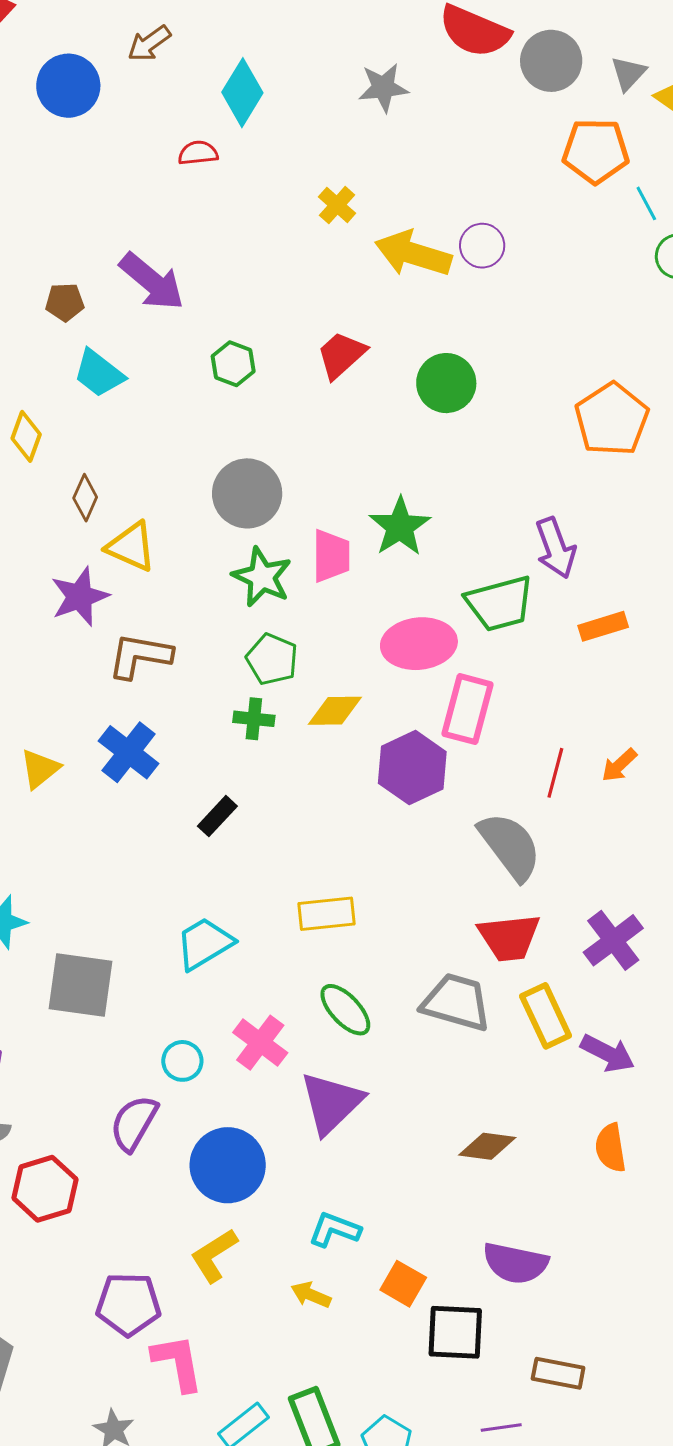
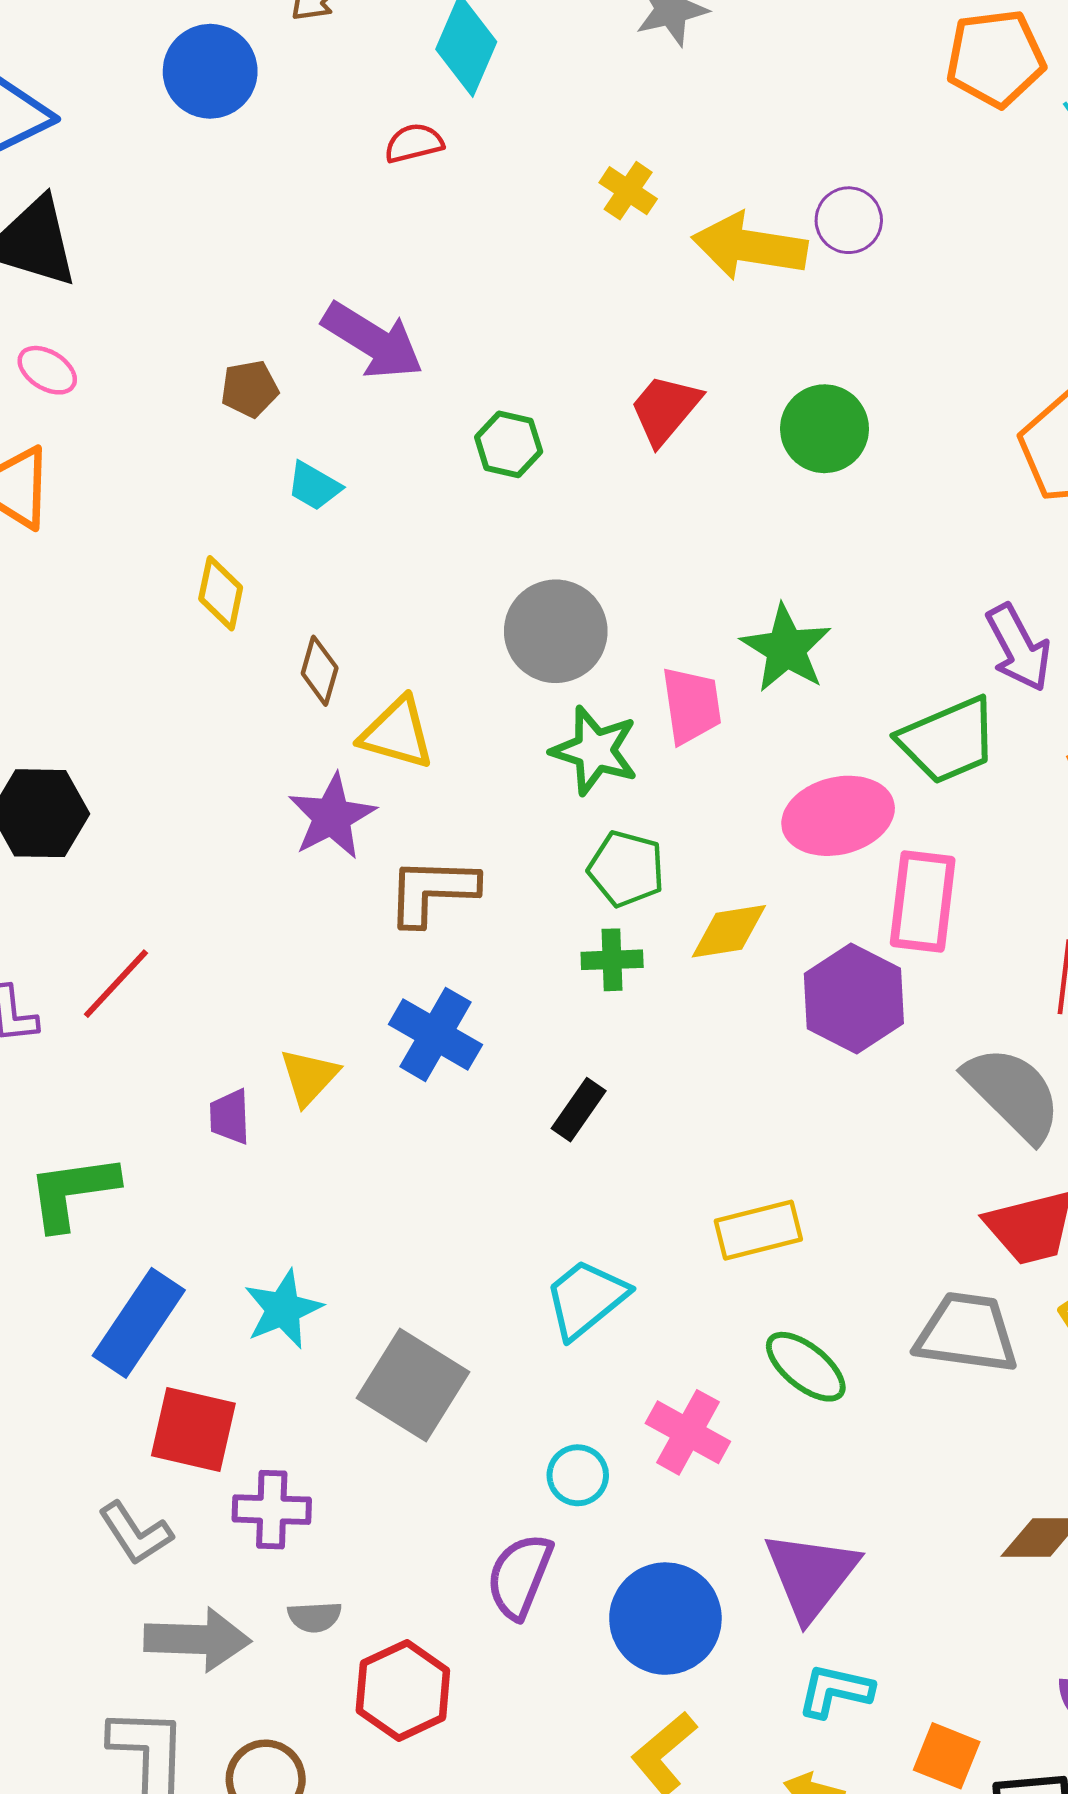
cyan trapezoid: (99, 373) -> (314, 486), size x0.7
gray square: (81, 985) -> (413, 1385), turned 32
purple triangle: (331, 1103) -> (811, 1575), moved

